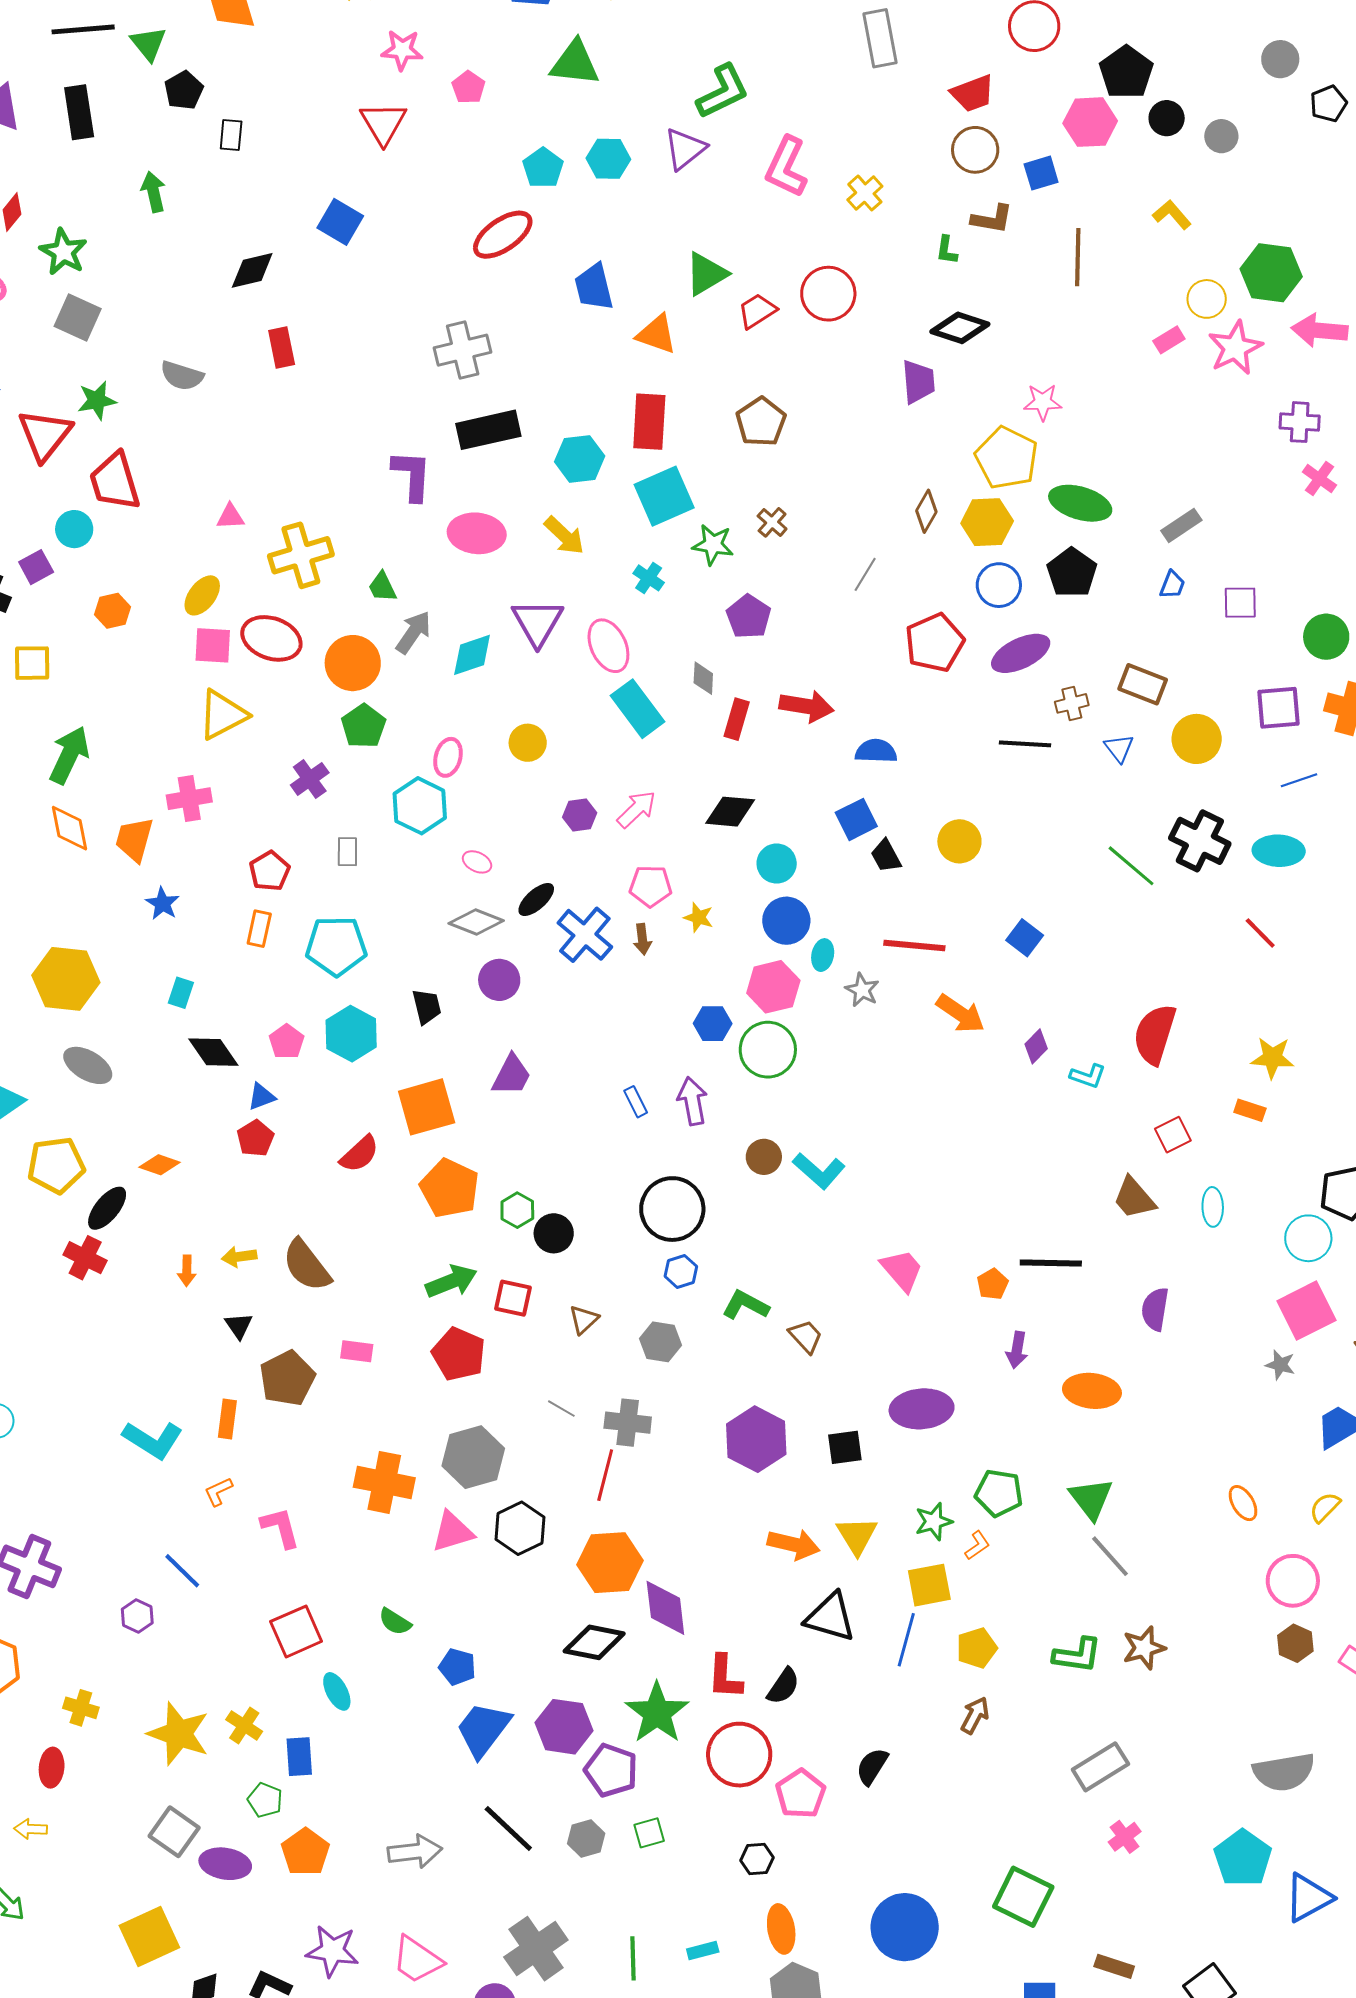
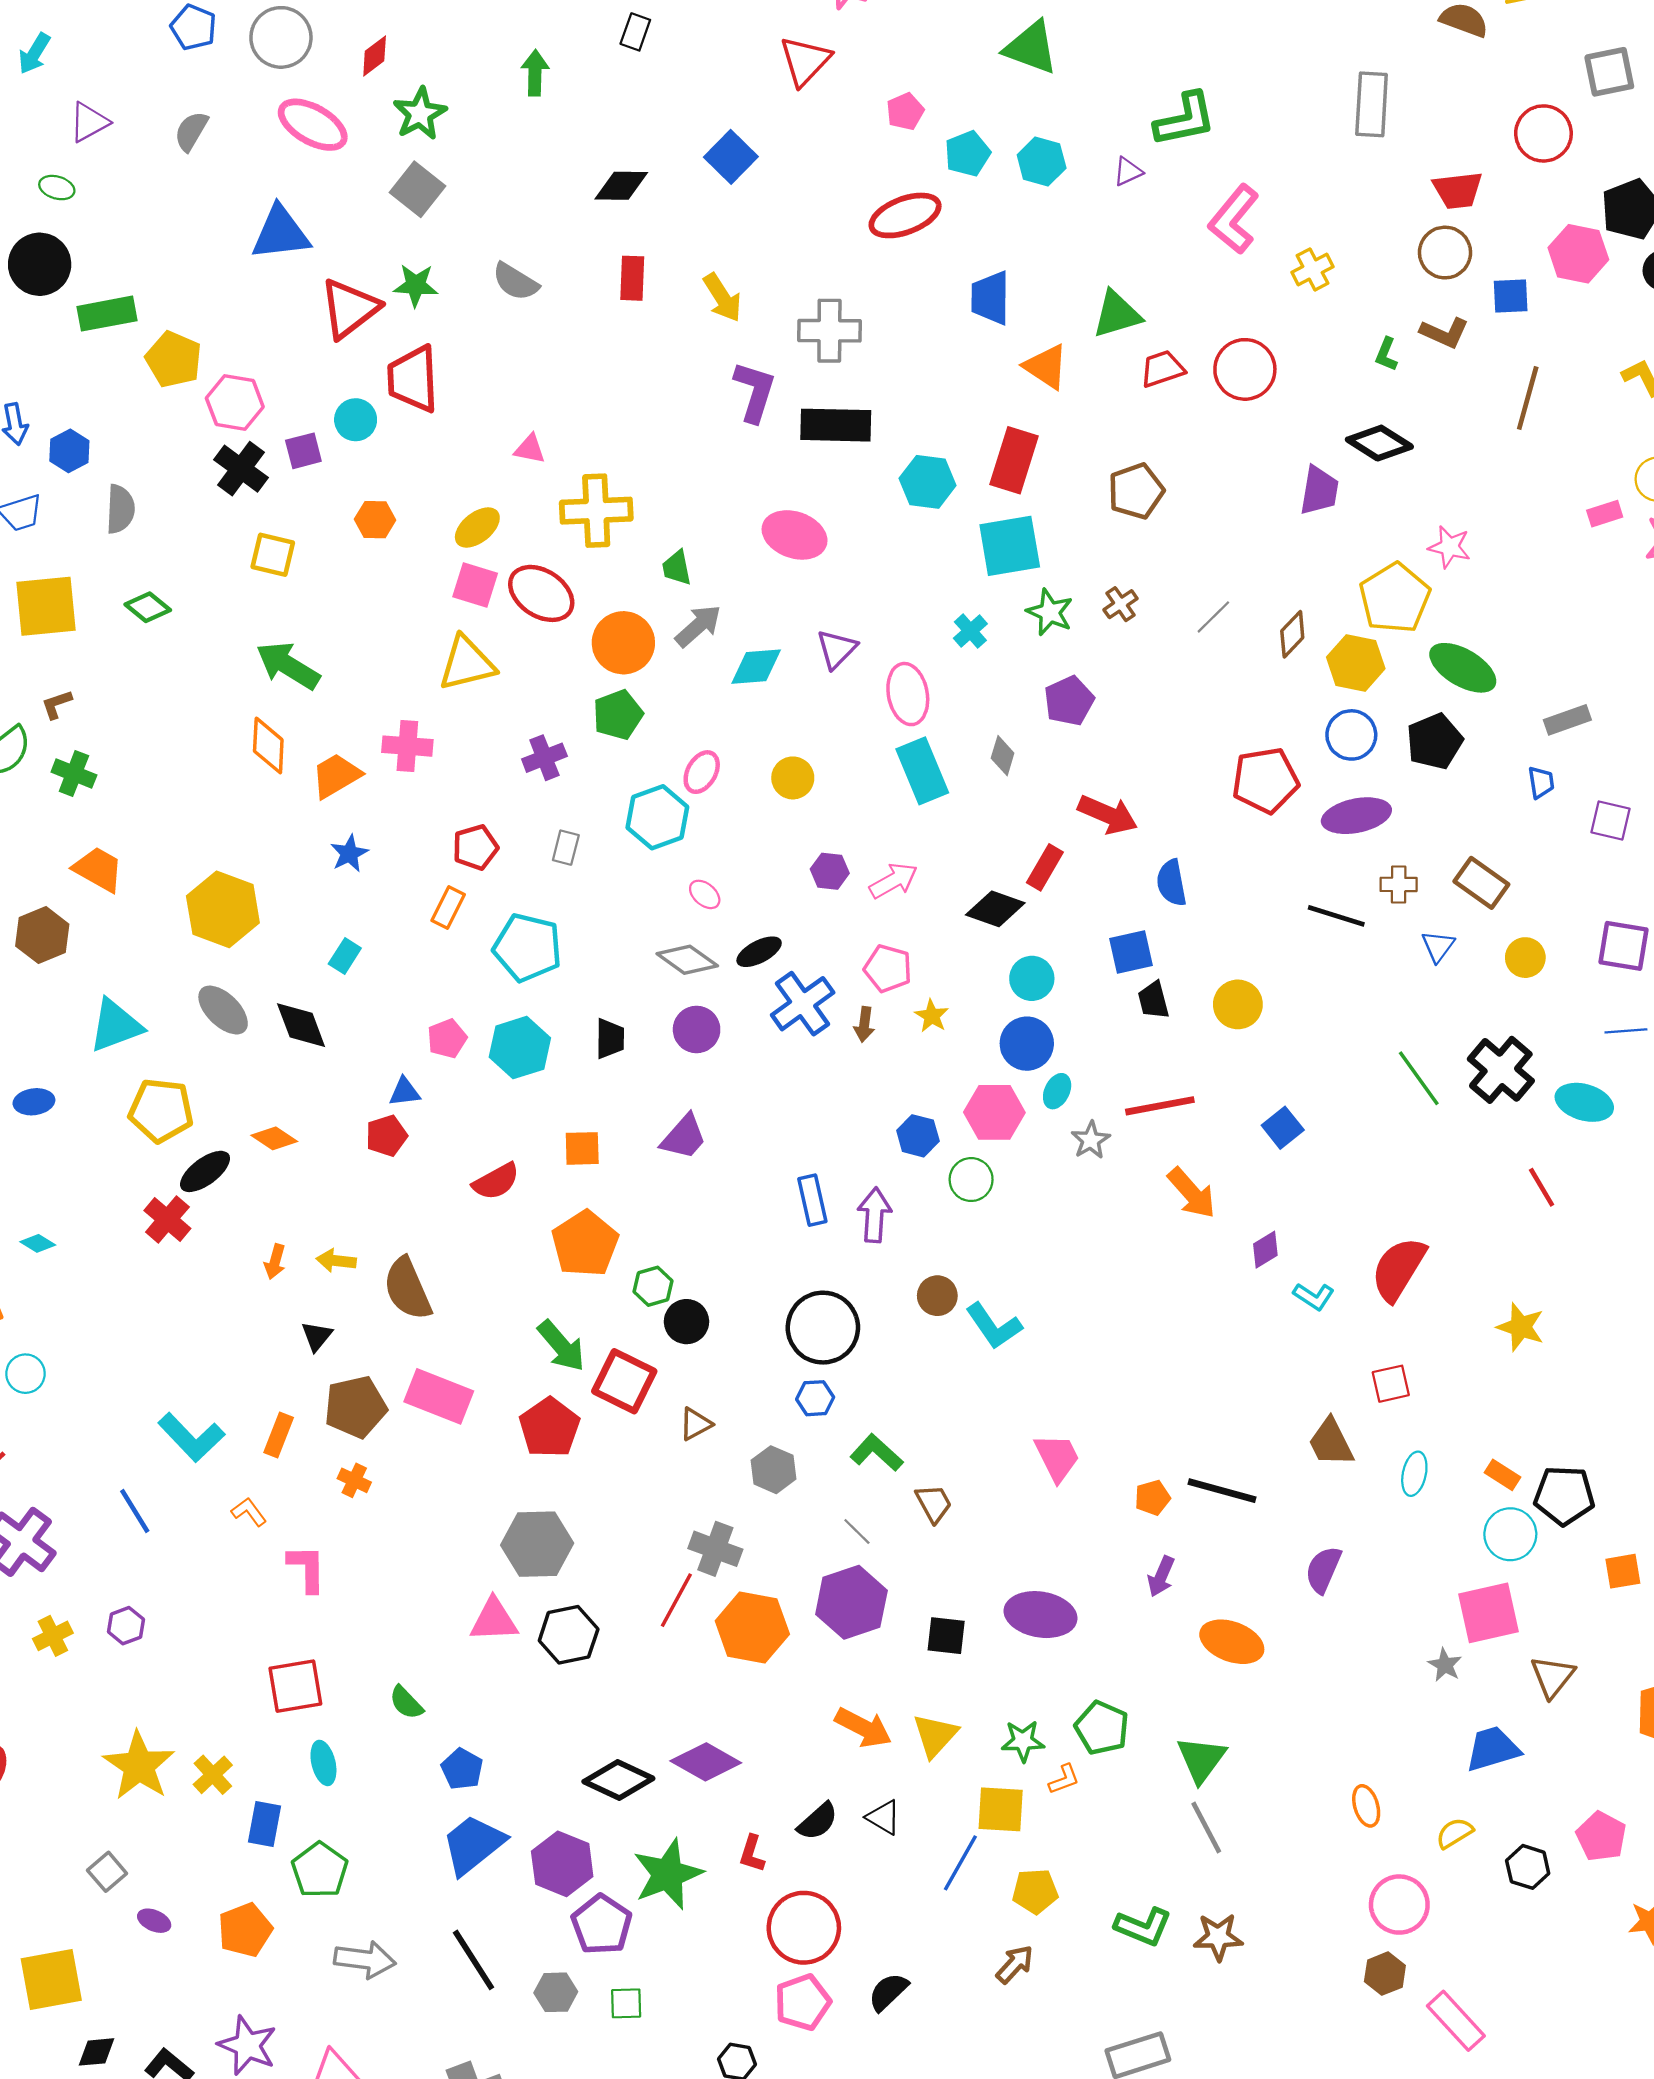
pink pentagon: (468, 87) -> (905, 111), moved
purple triangle: (685, 149) -> (1128, 172), size x0.6
purple L-shape: (412, 475) -> (755, 392), moved
yellow arrow: (564, 536) -> (722, 298), moved
gray line: (865, 574) -> (1213, 617), moved
blue trapezoid: (1172, 585) -> (1541, 782), turned -44
purple triangle: (538, 622) -> (837, 649), size x0.7
red rectangle: (737, 719) -> (1045, 867), moved
yellow circle: (1197, 739) -> (1525, 958), size x0.7
blue semicircle: (876, 751) -> (1171, 883), turned -117
green arrow: (69, 755) -> (288, 666), turned -98
orange trapezoid: (134, 839) -> (336, 776), turned 30
red line: (914, 945) -> (1160, 1106), turned -30
green circle: (768, 1050) -> (971, 1180), size x0.7
black diamond: (213, 1052) -> (301, 1025), moved
blue rectangle: (636, 1102) -> (812, 1200), size x1.4
orange square: (427, 1107) -> (582, 1148), size x0.6
orange rectangle: (1250, 1110) -> (1502, 1475), moved
green arrow: (451, 1281) -> (561, 1346), turned 57
red square: (513, 1298) -> (624, 1381), size x1.4
pink rectangle: (357, 1351) -> (439, 1396), size x1.8
gray line: (561, 1409) -> (857, 1531), moved
orange cross: (384, 1482) -> (354, 1480), moved, size x0.5
orange L-shape: (218, 1492) -> (249, 1512), turned 64
orange hexagon: (610, 1563) -> (752, 1627), moved
blue line: (182, 1571) -> (135, 1511), moved
purple diamond: (665, 1608) -> (706, 1762), turned -68
black triangle: (830, 1617) -> (884, 1817), size x0.6
red L-shape: (725, 1677) -> (752, 1854), size x0.7
black semicircle: (783, 1686) -> (818, 1821), moved
yellow cross: (81, 1708) -> (53, 1636), moved, turned 32
red circle: (739, 1755) -> (804, 1928), moved
green pentagon: (265, 1800) -> (320, 1870), moved, size x1.4
gray square: (174, 1832) -> (107, 1872), size x0.7
purple ellipse: (225, 1864) -> (154, 1921), size x0.6

